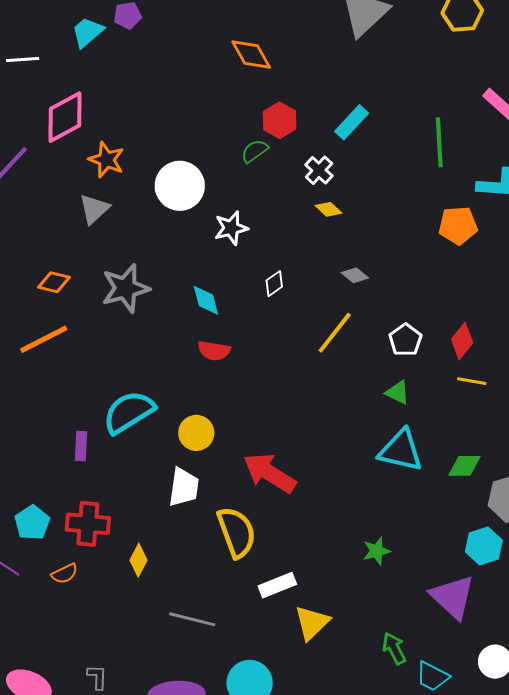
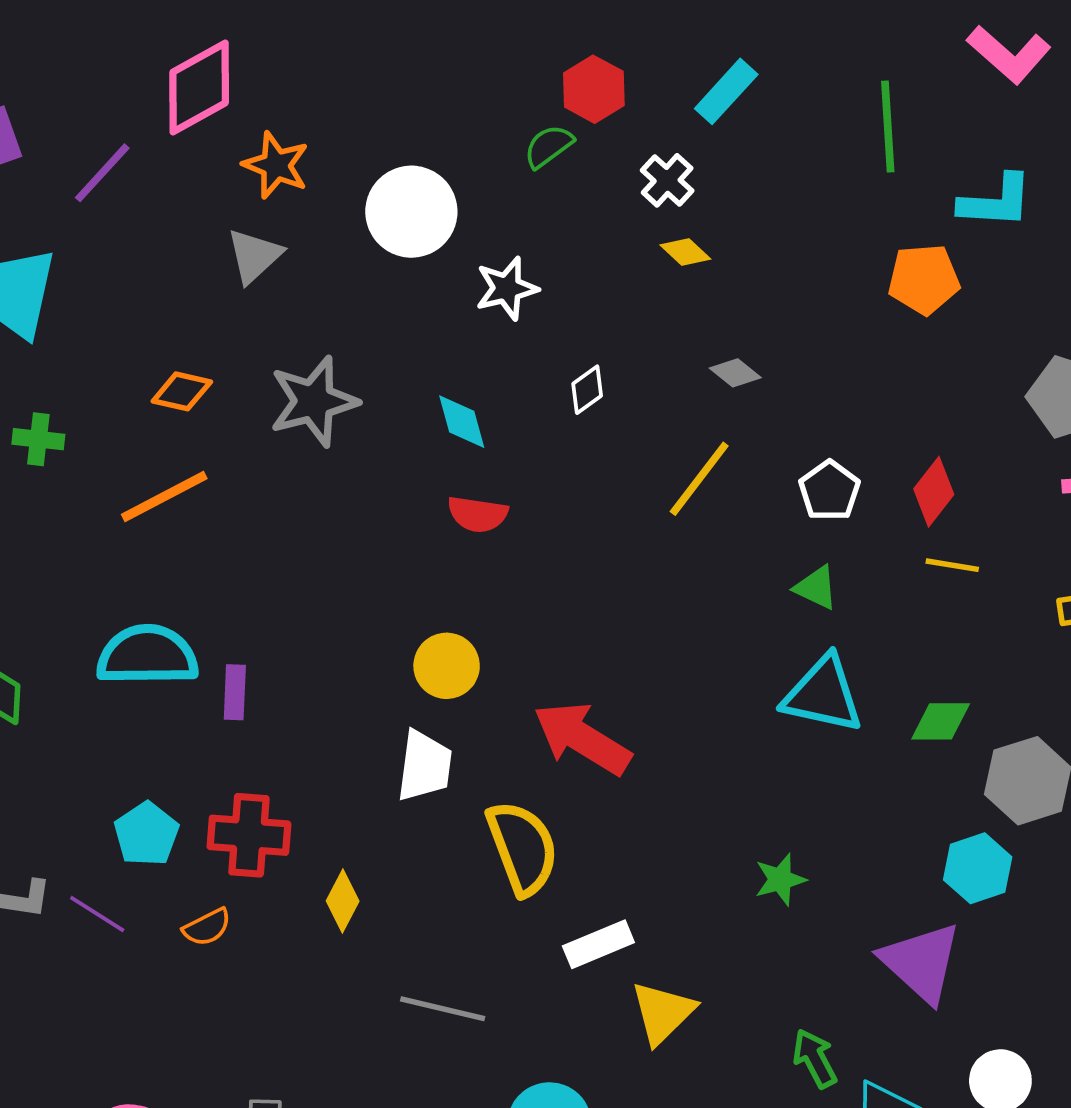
cyan semicircle: (129, 412) -> (147, 655), moved, turned 32

